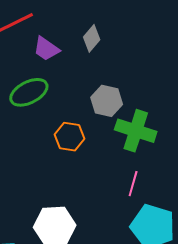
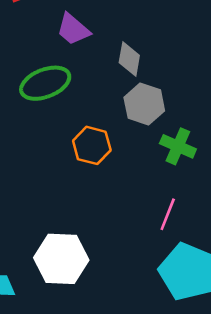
gray diamond: (92, 38) -> (129, 59), moved, turned -36
green cross: (136, 131) -> (178, 146), size x0.7

